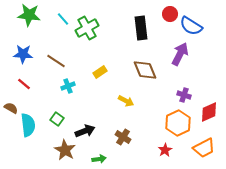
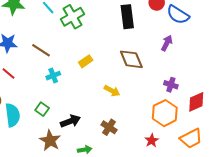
purple arrow: (180, 54) -> (167, 43), size x0.7

